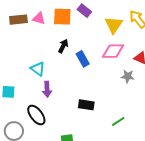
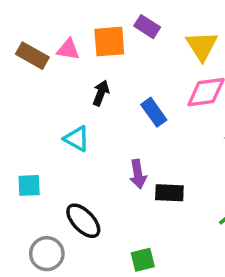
brown rectangle: (18, 20) -> (32, 56), turned 42
black arrow: (63, 46) -> (101, 93), moved
purple arrow: (47, 89) -> (138, 174), moved

